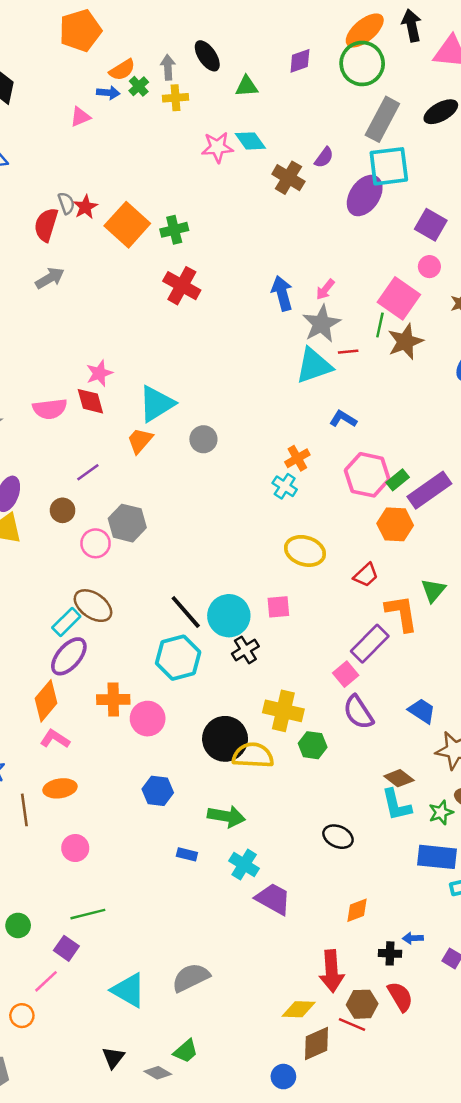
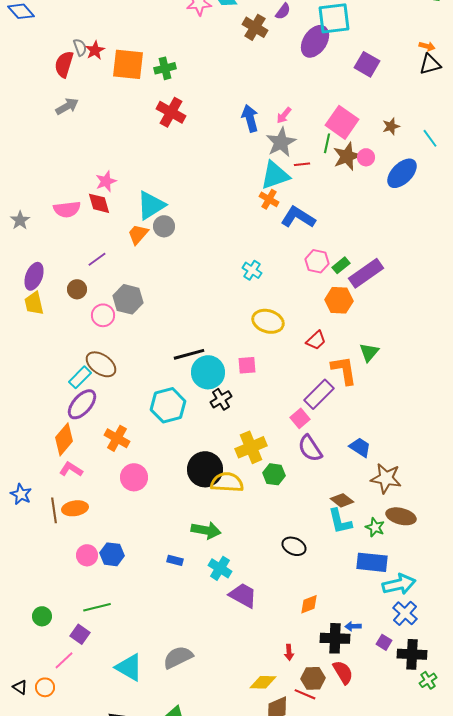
orange square: (127, 225) -> (128, 64), turned -36
pink circle: (429, 267) -> (366, 157), moved
blue L-shape: (343, 419) -> (298, 217), size x1.6
gray circle: (203, 439) -> (164, 226), moved
orange cross: (297, 458) -> (269, 199), moved, turned -30
pink hexagon: (367, 475) -> (317, 261), size x0.7
black line: (186, 612) -> (189, 354), moved, turned -64
orange cross: (113, 699) -> (117, 438), turned 30
yellow cross: (283, 711) -> (251, 447), turned -36
pink circle: (148, 719) -> (134, 477), moved
blue hexagon: (158, 791) -> (112, 554), moved
brown line: (24, 810) -> (54, 510), moved
green star: (441, 812) -> (375, 527), turned -30
black cross: (390, 953) -> (335, 638), size x1.6
red arrow: (332, 971) -> (289, 652), size x0.5

